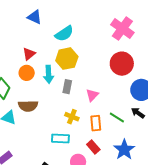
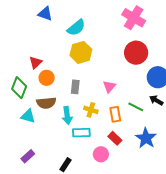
red triangle: (29, 54) -> (35, 63), moved
orange circle: (27, 73) -> (47, 78), moved
cyan arrow: (49, 74) -> (67, 115), moved
gray rectangle: (67, 87) -> (75, 87), moved

